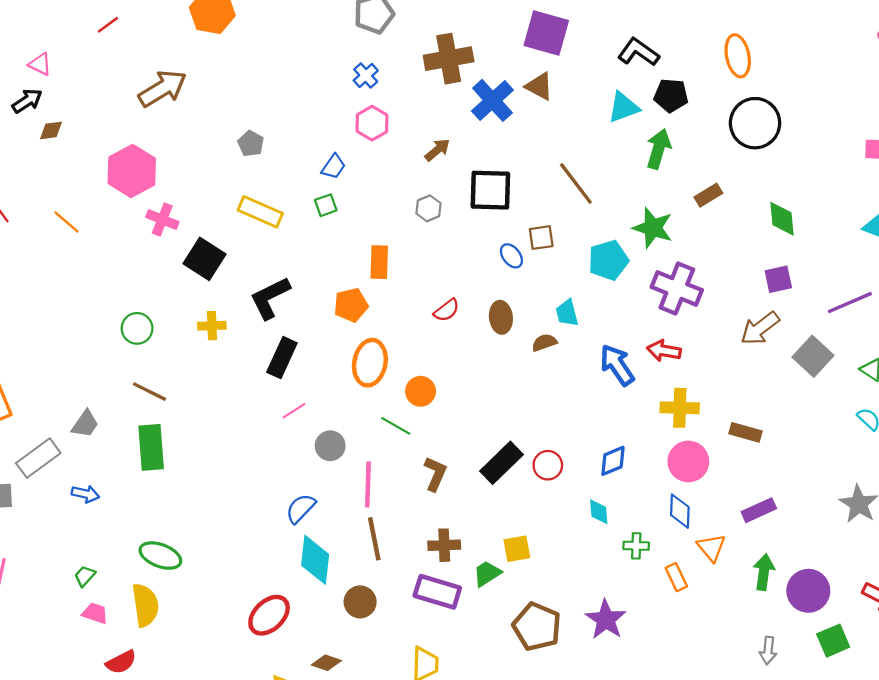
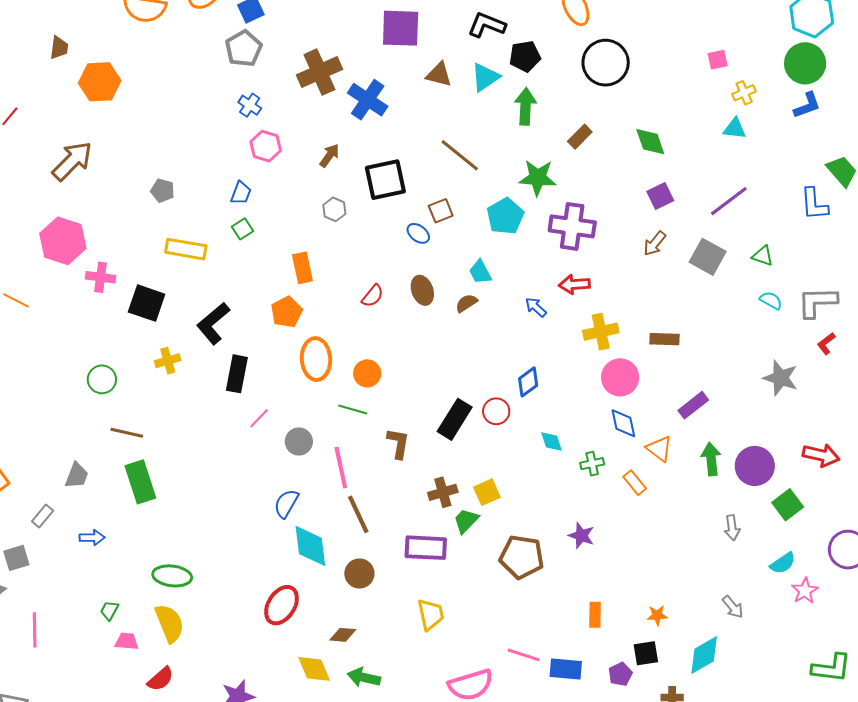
brown triangle: (539, 86) -> (439, 75), moved
brown arrow: (760, 328) -> (655, 244), size x0.7
blue arrow: (617, 365) -> (536, 307), size x0.6
gray rectangle: (38, 458) -> (43, 516), size x0.6
blue diamond: (613, 461) -> (528, 382), moved
brown cross: (444, 545) -> (443, 492), moved
purple star: (606, 619) -> (581, 536), size x0.7

